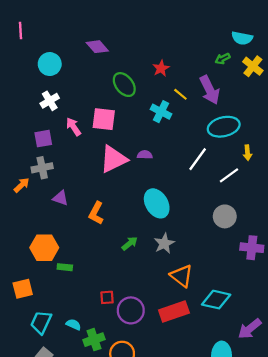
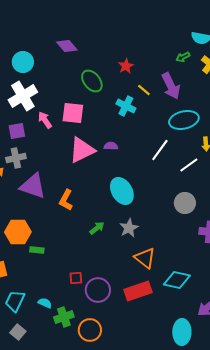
white cross: (50, 101) -> (23, 96), size x1.6
purple triangle: (61, 198) -> (33, 186), size x1.8

